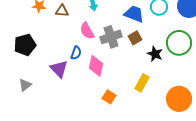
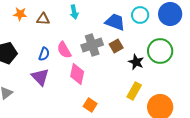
pink semicircle: (87, 31) -> (64, 50), moved
blue semicircle: (76, 53) -> (44, 54), moved
yellow rectangle: (142, 83) -> (134, 91), moved

